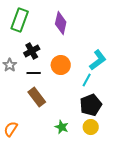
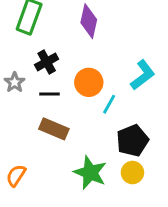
cyan line: (87, 80) -> (109, 104), moved
brown rectangle: (37, 97) -> (54, 129), turned -30
green star: (62, 127) -> (90, 173), size x1.6

